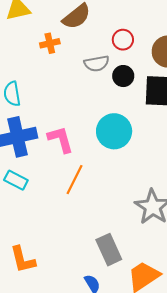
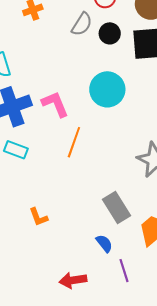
gray semicircle: (97, 63) -> (82, 24), turned -40
orange L-shape: (23, 260) -> (38, 217), moved, size x0.7

